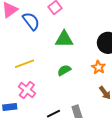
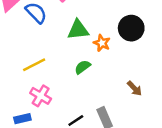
orange star: (98, 67) -> (102, 43), moved

